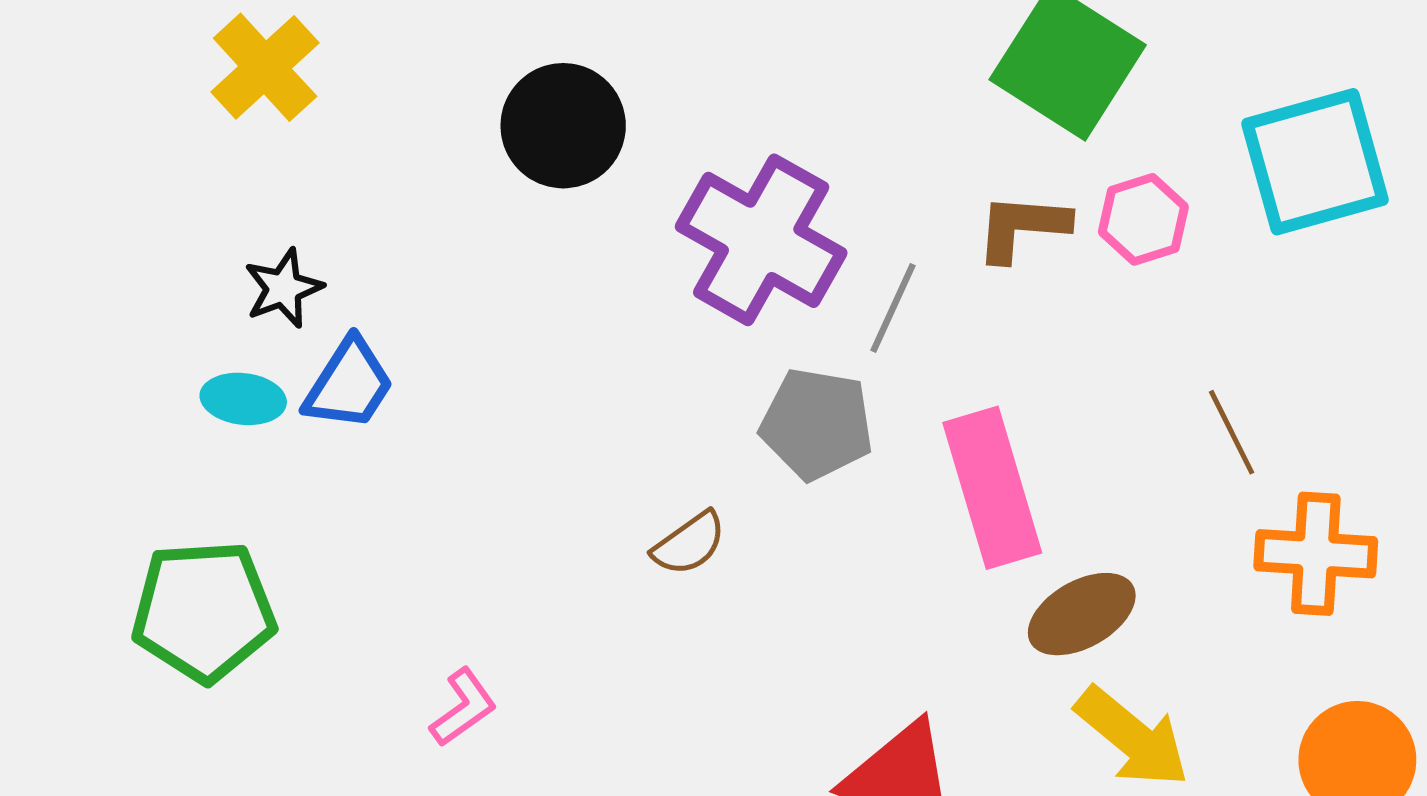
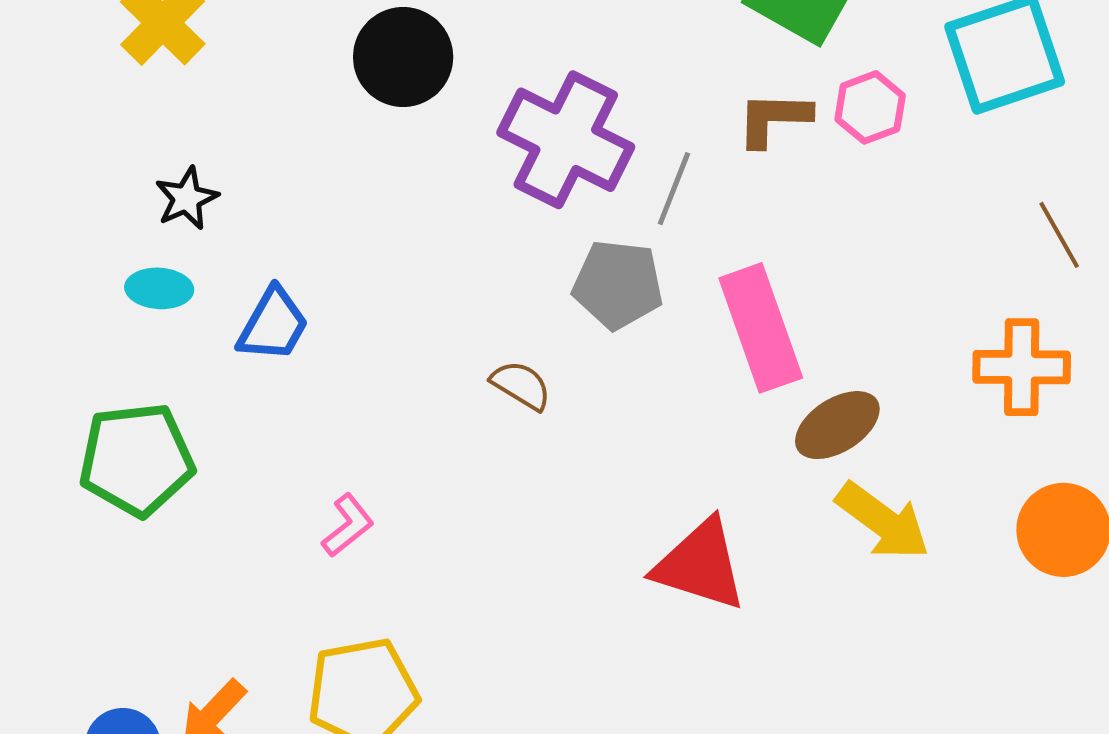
blue trapezoid: (349, 384) -> (273, 325), moved
brown line: (1232, 432) -> (1059, 235), moved
brown semicircle: (689, 544) -> (521, 385), turned -110

